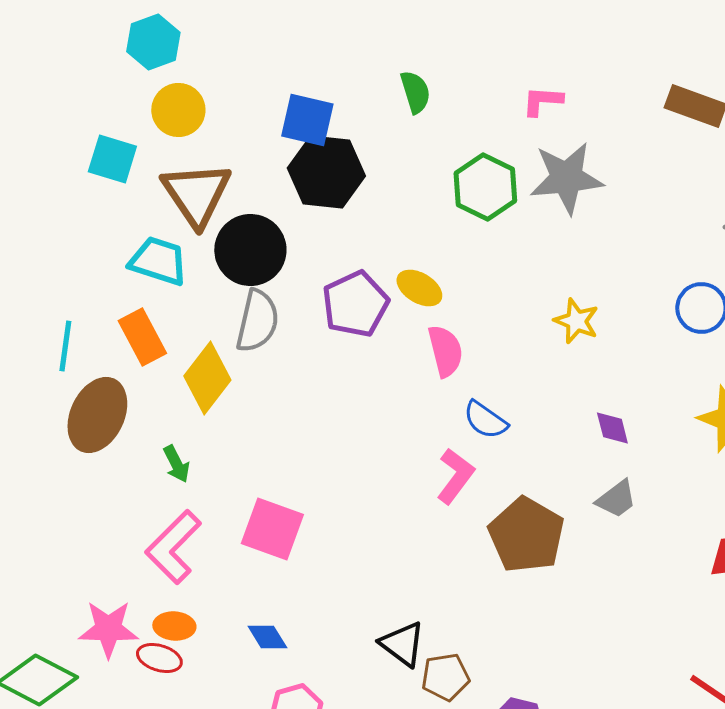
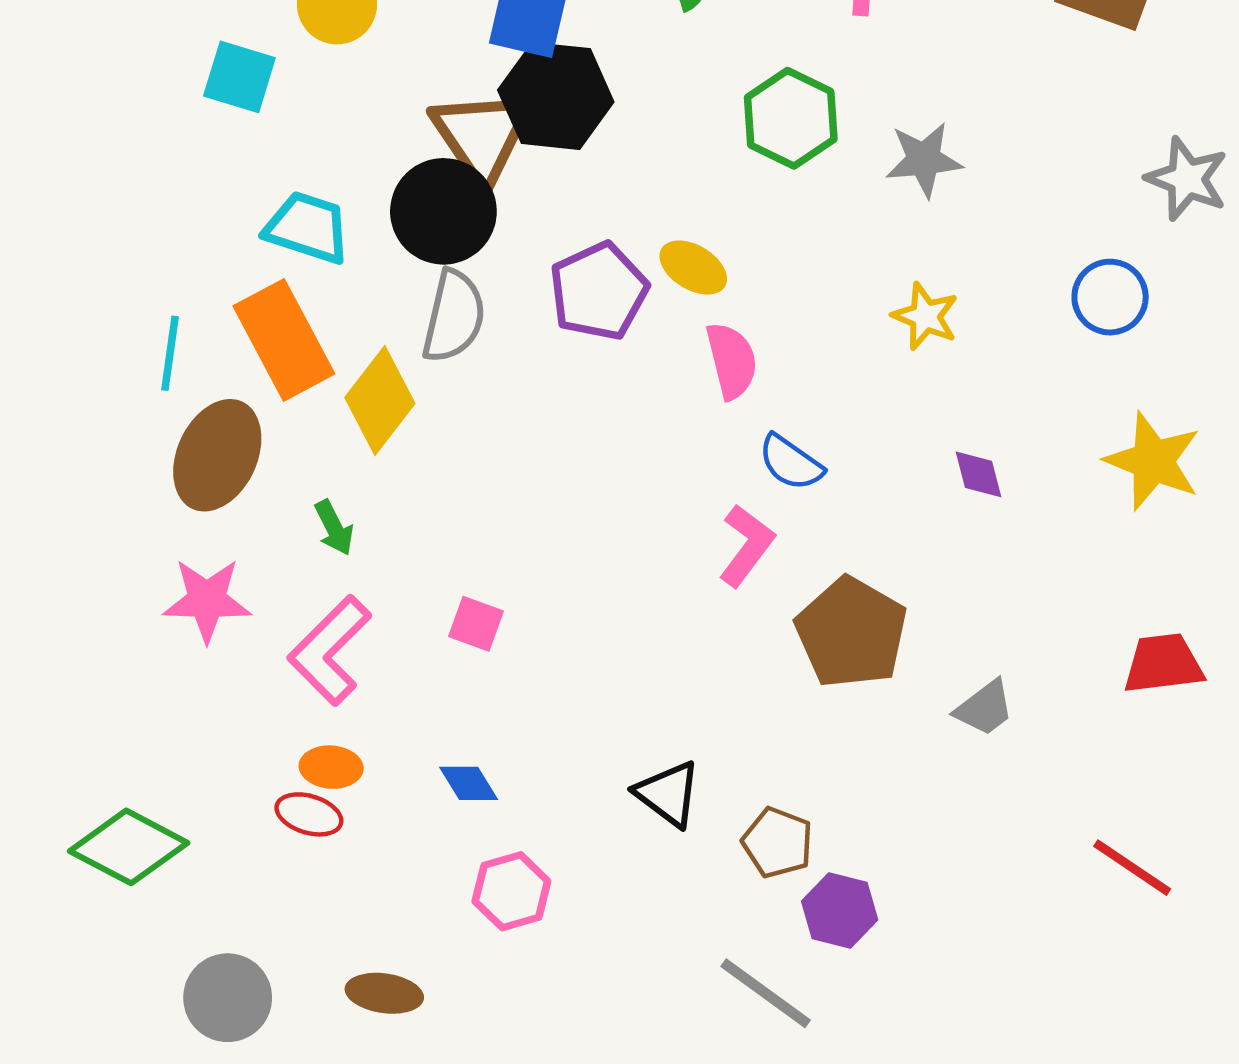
gray star: (566, 178) -> (924, 160), moved, size x0.7
brown triangle: (196, 194) -> (482, 136), moved
orange rectangle: (142, 337) -> (284, 340), size x1.4
gray trapezoid: (616, 499) -> (984, 708), moved
pink square: (272, 529) -> (476, 624), size x0.6
pink star: (108, 629) -> (207, 600), moved
brown pentagon: (445, 677) -> (777, 842), moved, turned 30

